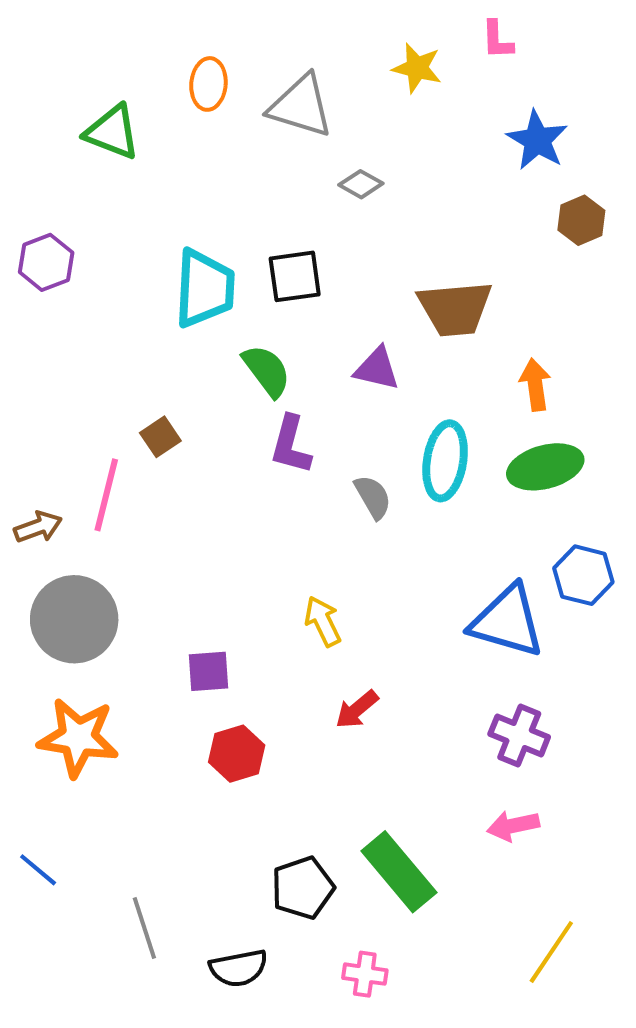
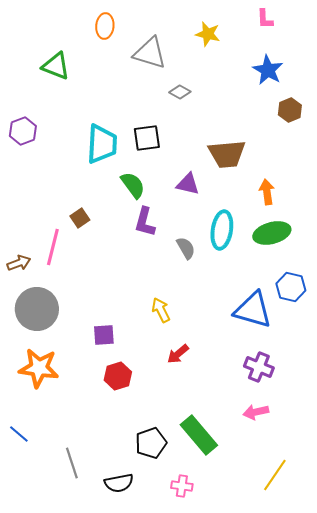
pink L-shape: (497, 40) -> (265, 19), moved
orange ellipse: (208, 84) -> (105, 26), moved

